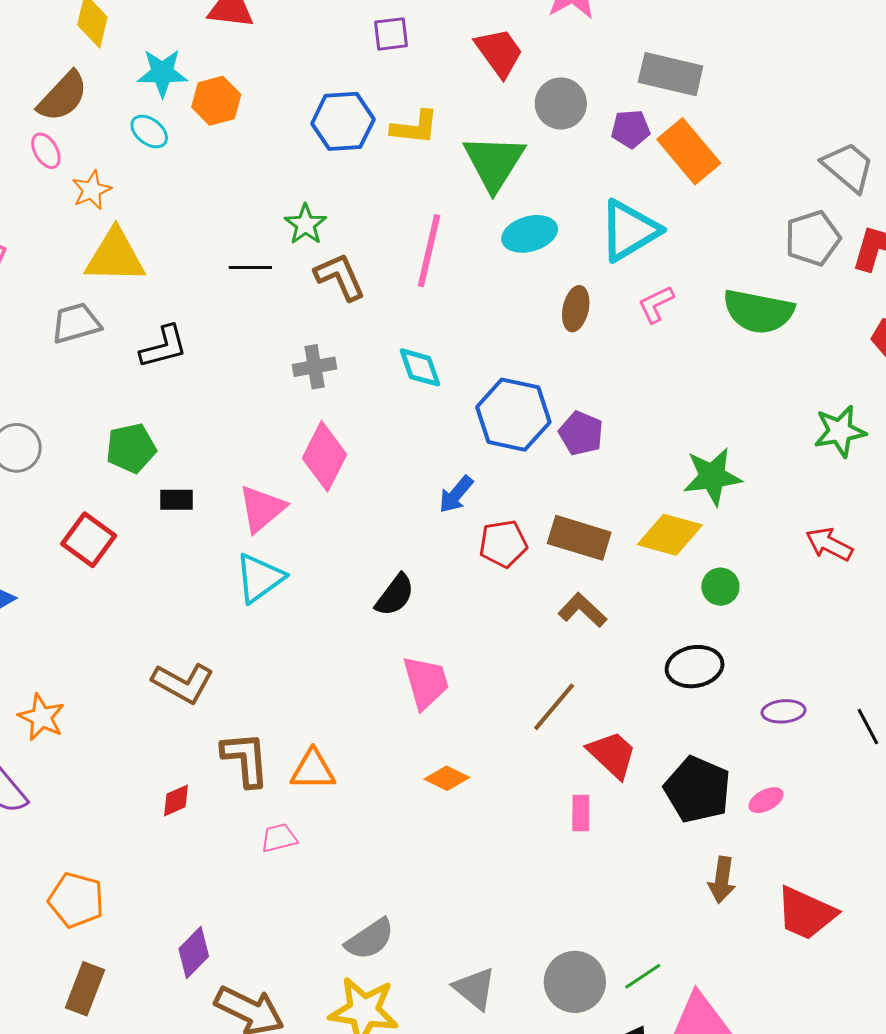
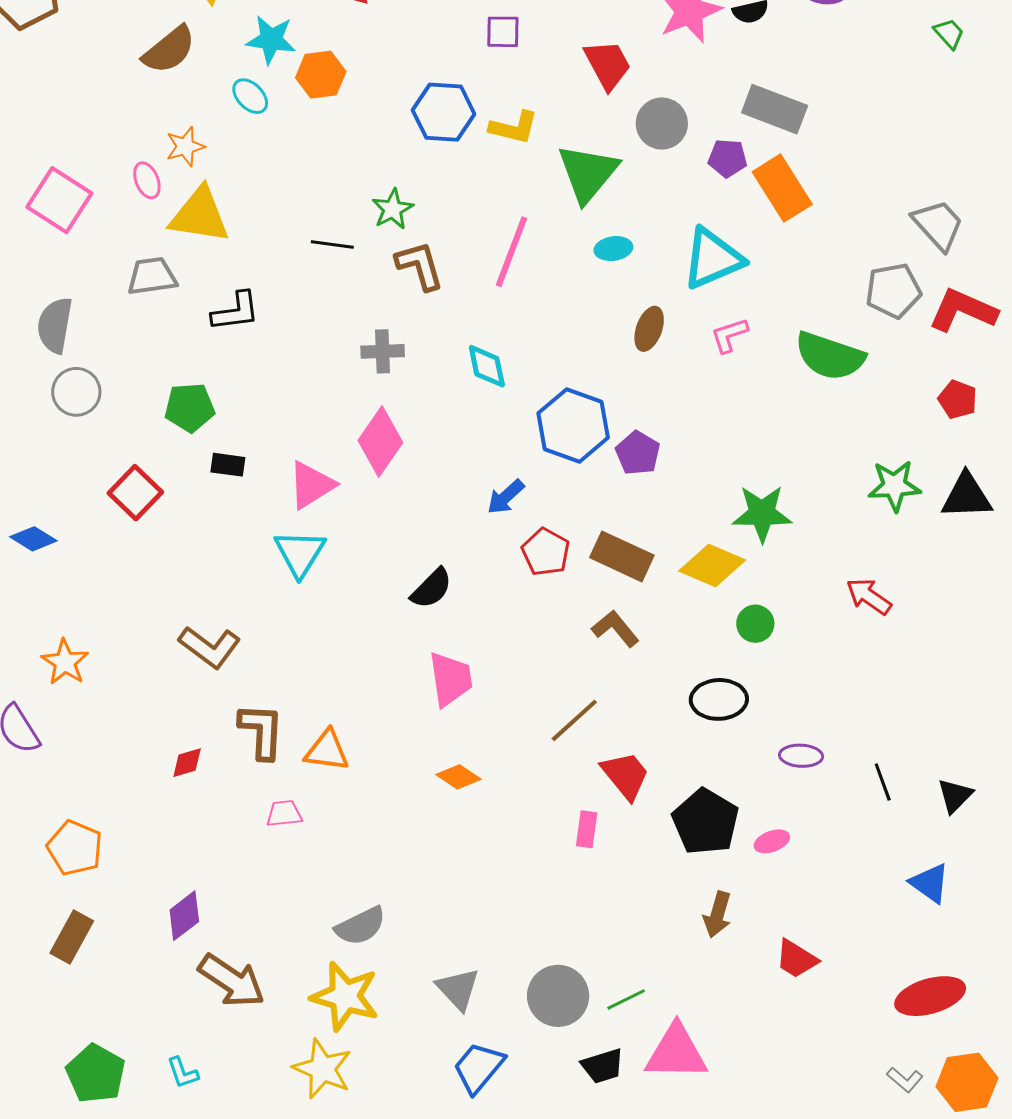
pink ellipse: (46, 151) -> (147, 180), moved
cyan ellipse: (530, 234) -> (613, 249), size x0.7
red pentagon: (503, 544) -> (546, 552), turned 30
cyan triangle: (260, 578) -> (300, 553), turned -30
red trapezoid: (806, 913) -> (796, 959), size x0.7

